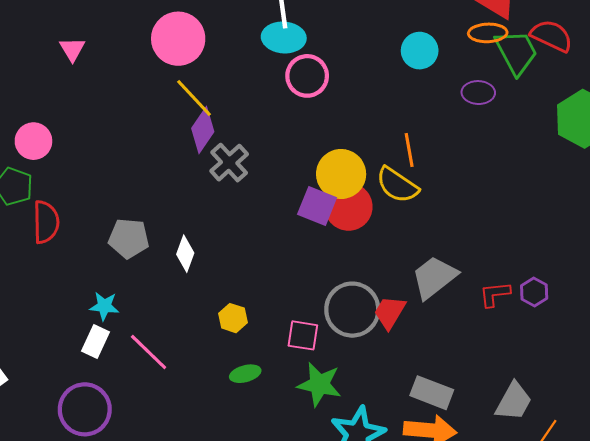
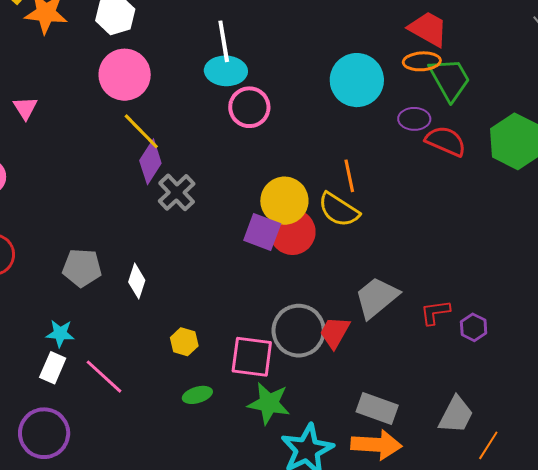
red semicircle: (552, 36) -> (446, 141), moved
pink triangle: (72, 49) -> (25, 108), moved
cyan circle: (420, 51) -> (357, 80), size x1.5
purple hexagon: (534, 292) -> (474, 327), moved
pink square: (303, 335) -> (252, 357), size x1.4

